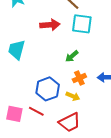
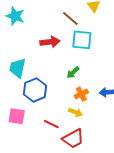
blue hexagon: (48, 89) -> (35, 90), moved
red line: (36, 111) -> (51, 124), moved
pink square: (14, 114) -> (17, 116), moved

